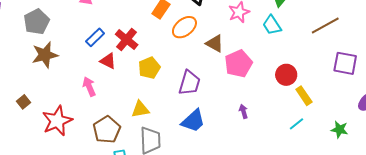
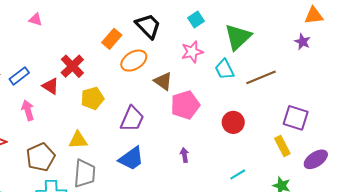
brown line: (325, 25) -> (261, 77), moved
blue rectangle: (95, 37) -> (19, 76), moved
yellow rectangle: (304, 96) -> (282, 146), moved

